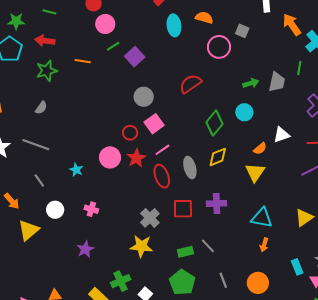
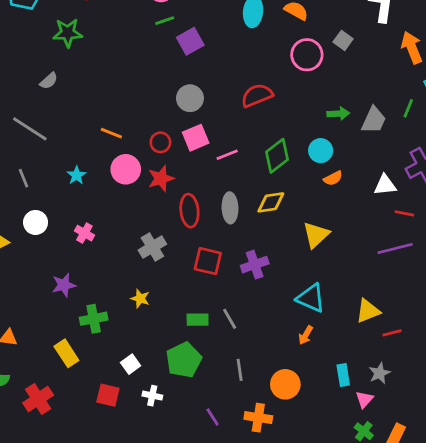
orange line: (83, 61) -> (111, 133), moved
white triangle: (282, 135) -> (385, 185), moved
orange semicircle: (260, 149) -> (333, 178), moved
pink line: (162, 150) -> (227, 155), moved
purple cross: (217, 203) -> (255, 265), turned -30
gray cross: (150, 218) -> (152, 247), moved
yellow star: (141, 246) -> (140, 299), size x0.6
green cross: (121, 281) -> (94, 319), moved

